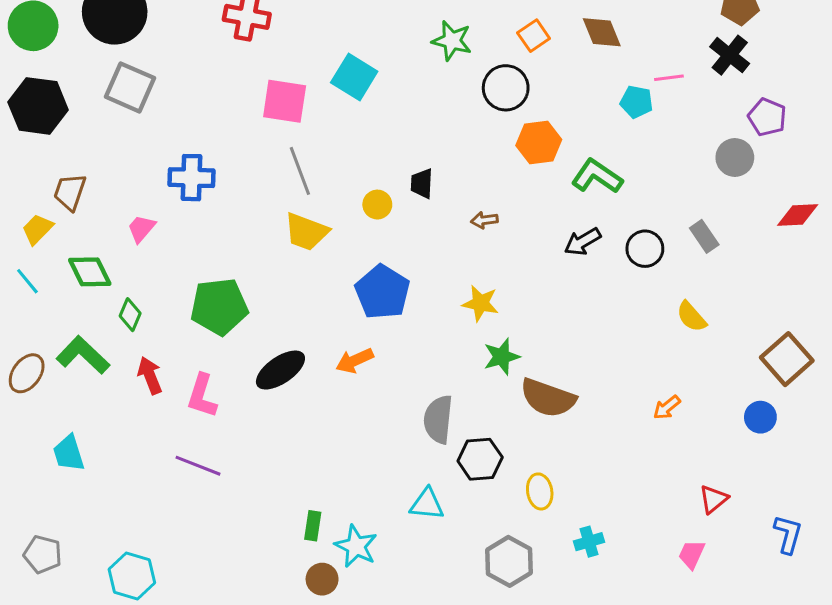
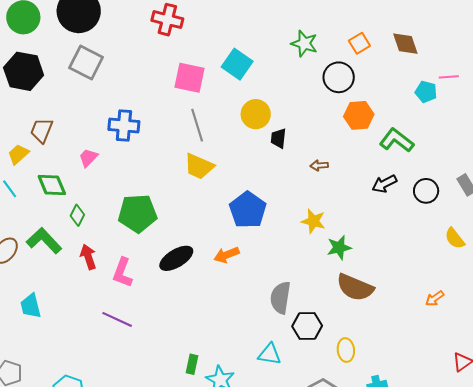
yellow circle: (377, 205) -> (256, 114), moved, size x1.5
green star: (502, 357) -> (339, 248), moved

